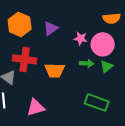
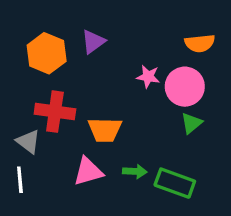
purple triangle: (51, 28) -> (93, 42), moved
green arrow: (87, 63) -> (135, 171), moved
pink triangle: (36, 107) -> (88, 171), moved

